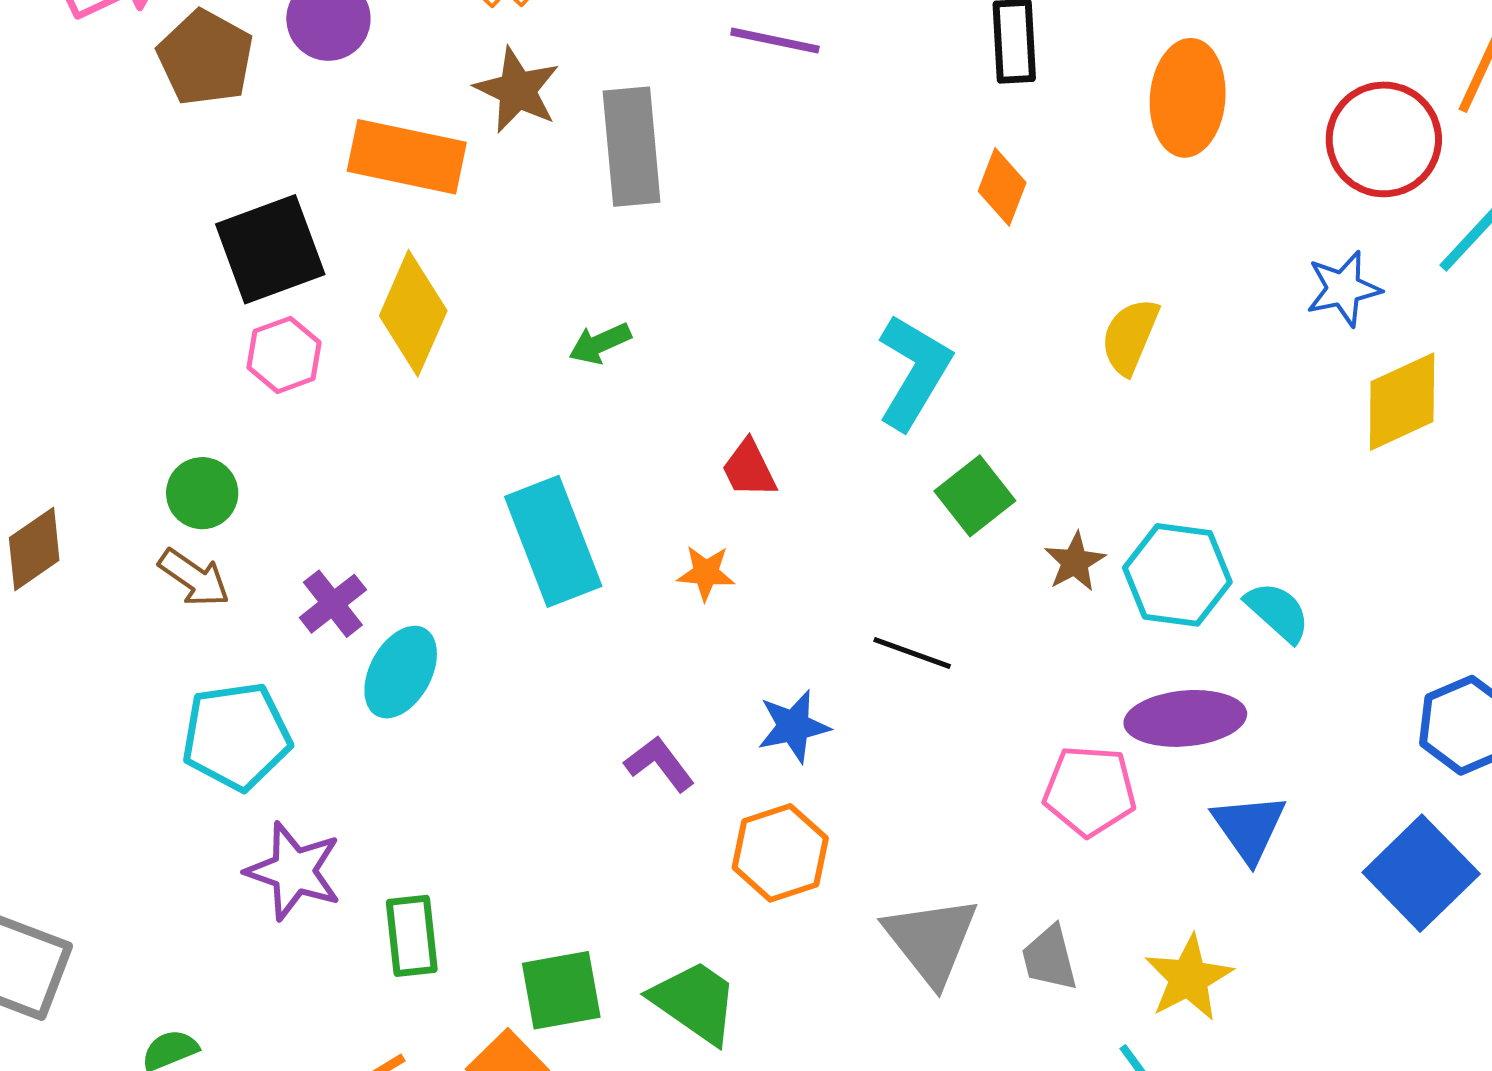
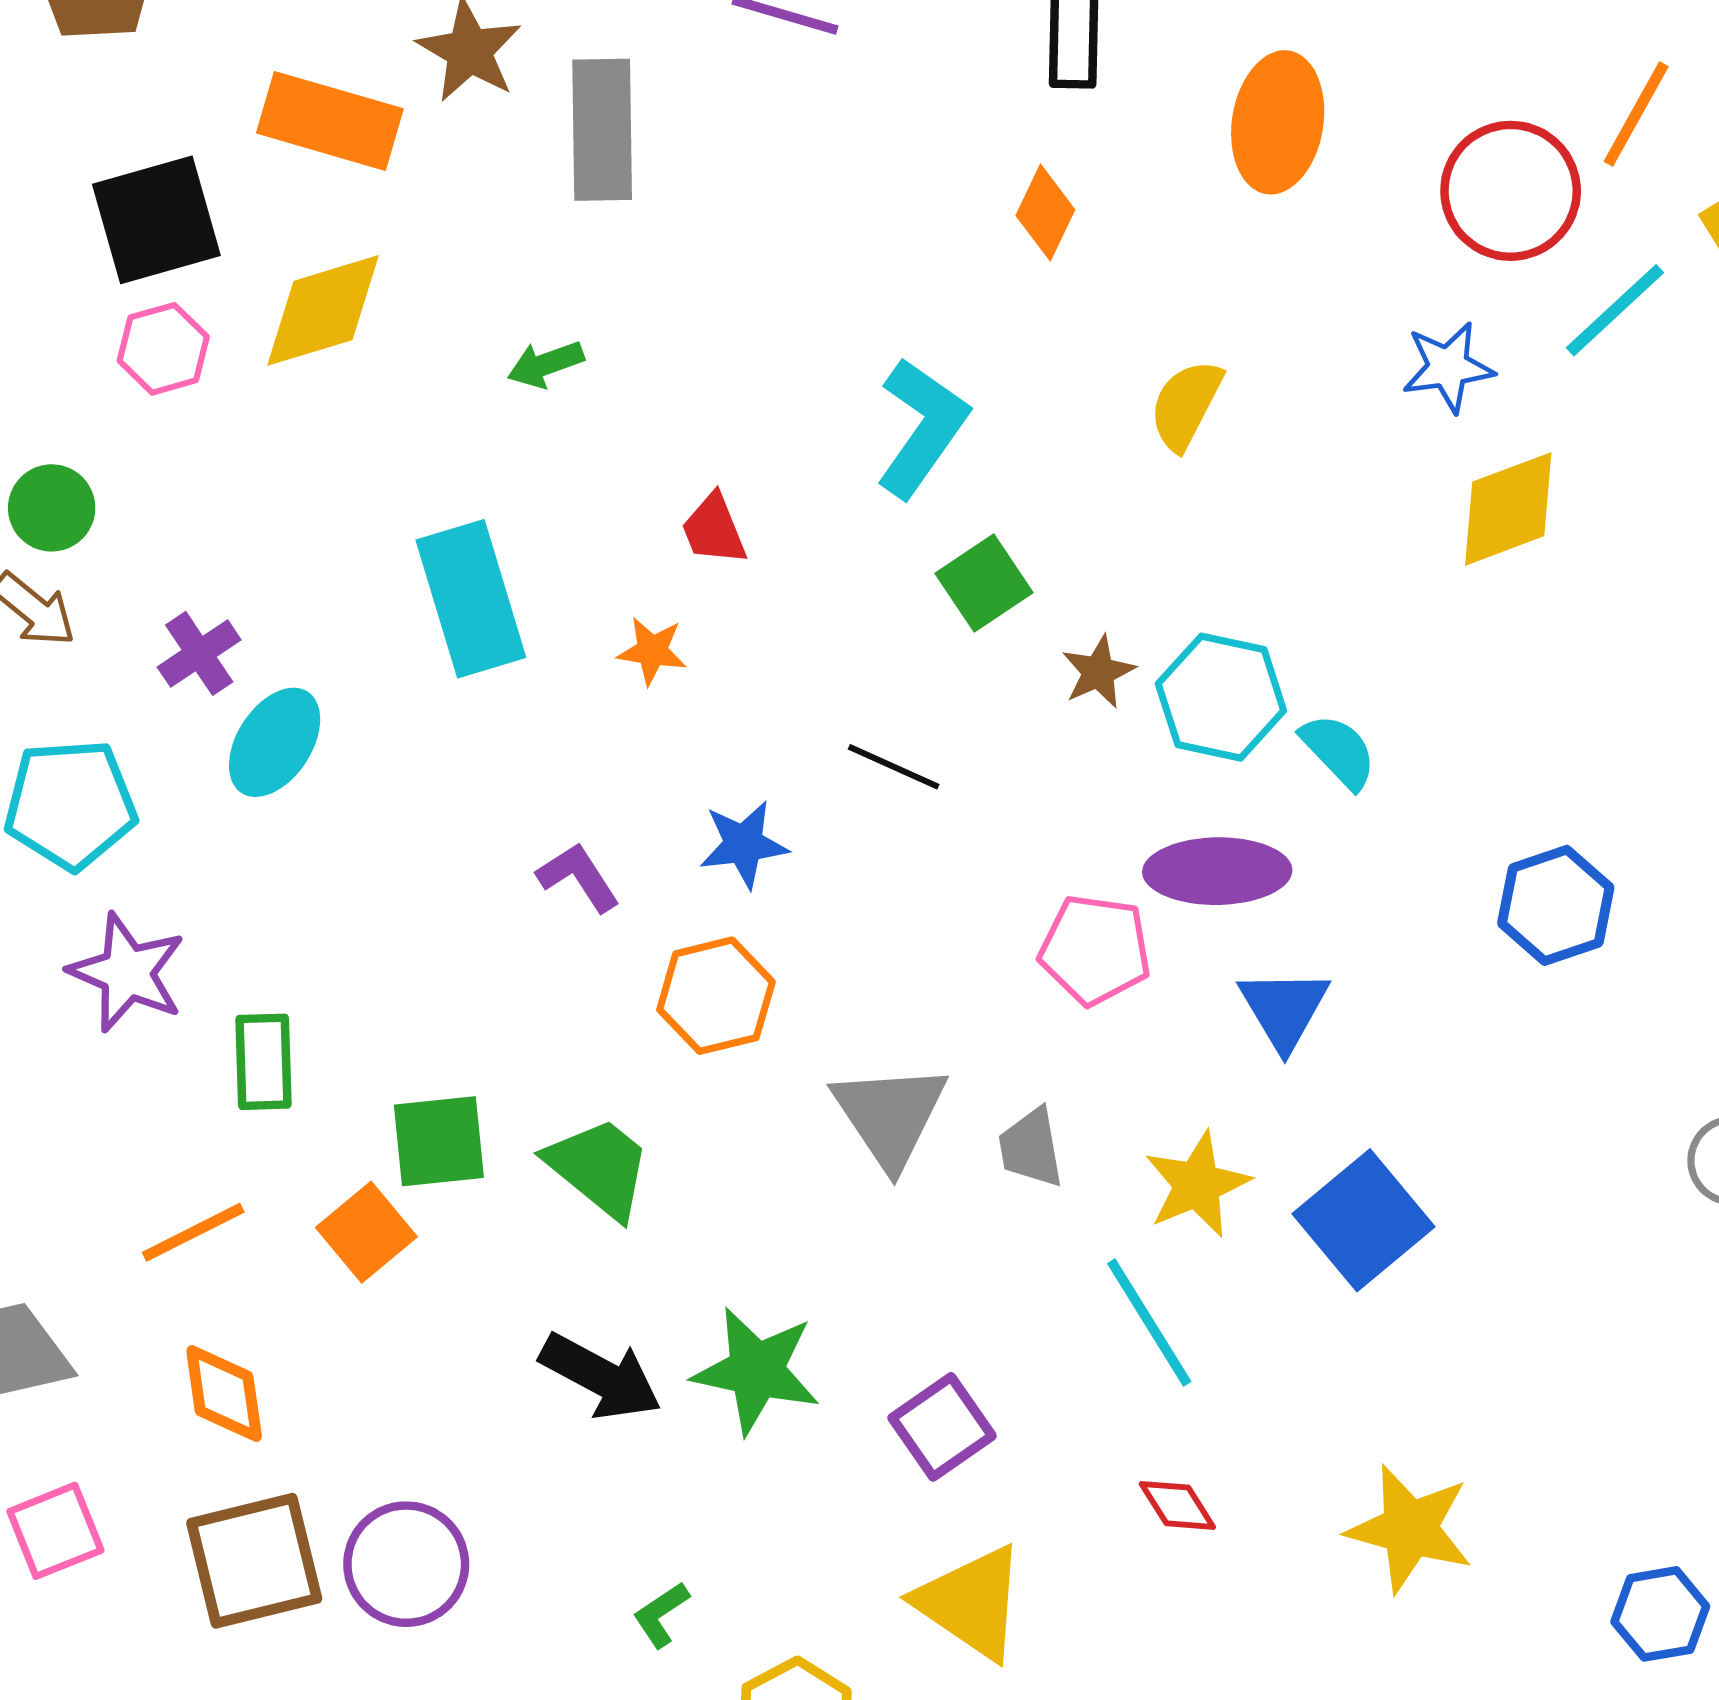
yellow diamond: (413, 313) -> (323, 310), turned 45
blue square: (1421, 873) -> (1363, 1220), moved

